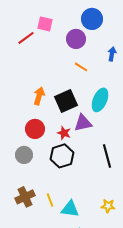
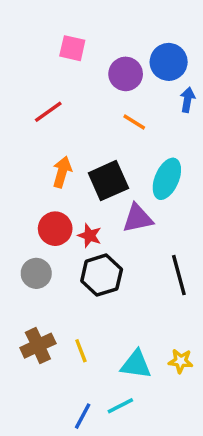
blue circle: (92, 19) -> (169, 62), moved
red line: (26, 38) -> (48, 112), moved
red star: (64, 133) -> (90, 236), moved
cyan triangle: (70, 209) -> (136, 364), moved

